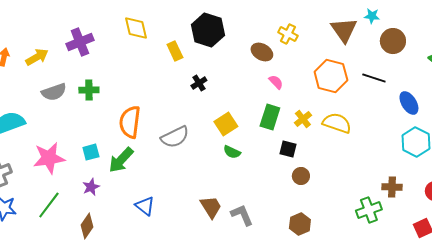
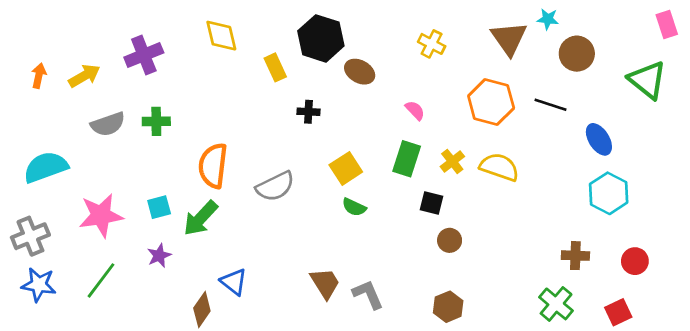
brown ellipse: (262, 52) -> (360, 72), moved
black cross: (199, 83) -> (308, 112), turned 35
green cross: (369, 210) -> (556, 304), moved, turned -30
brown diamond: (87, 226) -> (202, 310), moved

